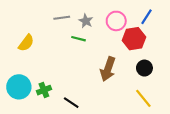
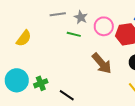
pink circle: (116, 21) -> (104, 26), moved
brown arrow: (108, 69) -> (102, 63), turned -60

